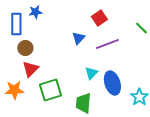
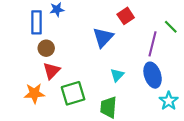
blue triangle: (78, 38) -> (103, 37), size x1.5
purple line: (107, 44) -> (153, 44), moved, turned -55
blue ellipse: (112, 83) -> (153, 75), moved

